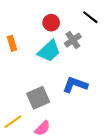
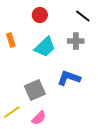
red circle: (51, 23) -> (40, 15), moved
gray cross: (73, 40) -> (76, 41), moved, turned 35

